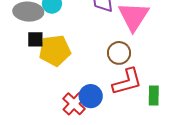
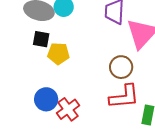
yellow pentagon: (55, 51) -> (58, 54), size x0.7
blue circle: (91, 96) -> (46, 99), moved

